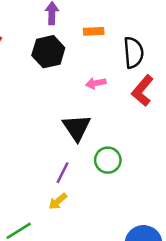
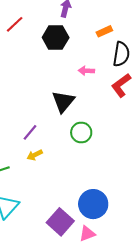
orange rectangle: (94, 31) -> (104, 31), moved, turned -35
purple line: (63, 173) -> (30, 132), moved

